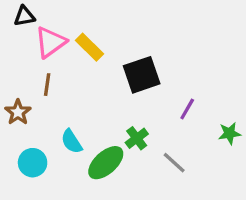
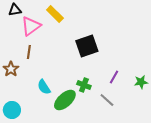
yellow rectangle: (90, 47) -> (55, 14), moved
purple line: (187, 109) -> (114, 77), moved
green cross: (137, 138) -> (84, 85), turned -32
cyan circle: (33, 163) -> (12, 110), moved

